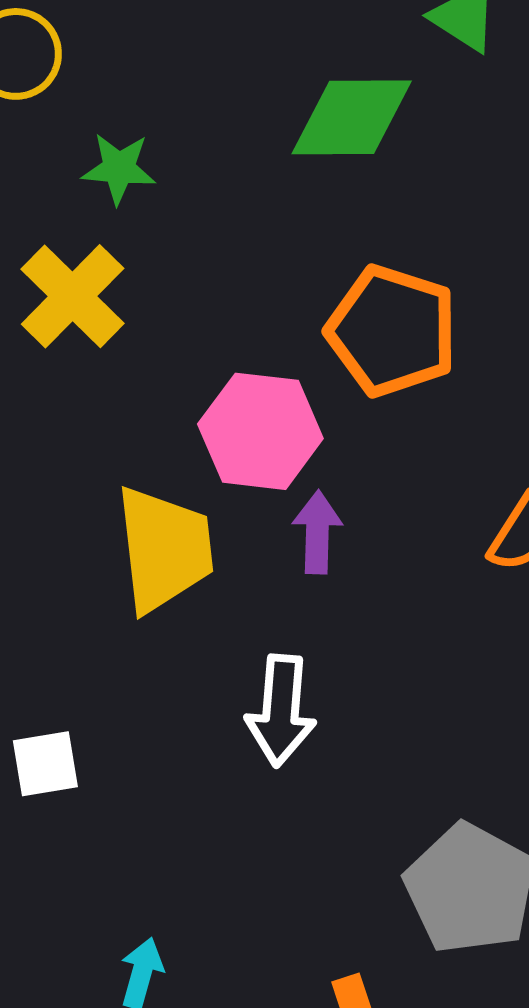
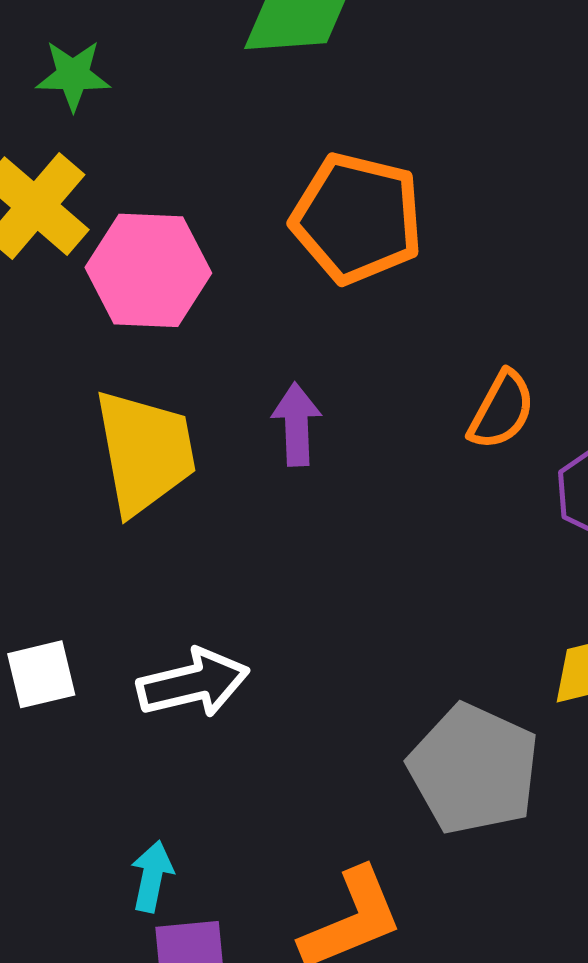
pink hexagon: (260, 431) -> (148, 270), moved
white arrow: (281, 711) -> (193, 683), moved, turned -104

